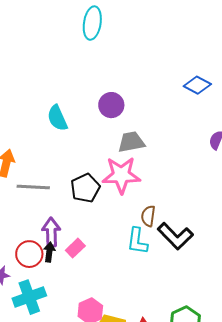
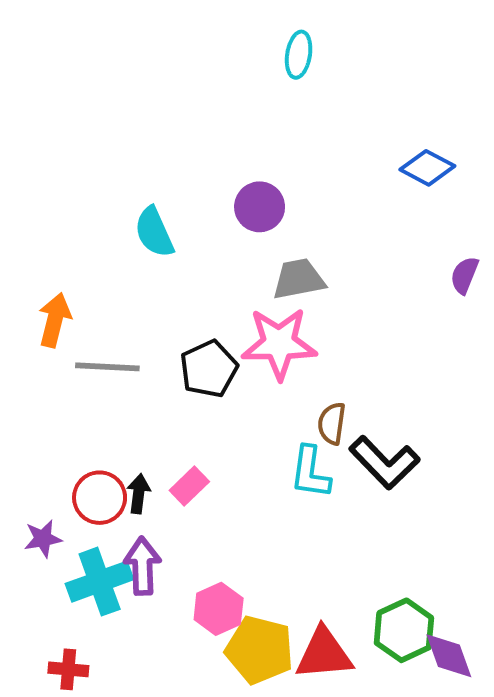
cyan ellipse: (92, 23) -> (299, 55), moved, size x0.7
purple arrow: (51, 232) -> (142, 566), moved

